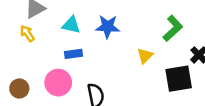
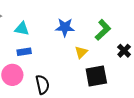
blue star: (108, 27) -> (65, 27), moved
black square: (179, 79) -> (96, 76), moved

